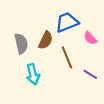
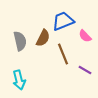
cyan arrow: (33, 74) -> (19, 80), moved

